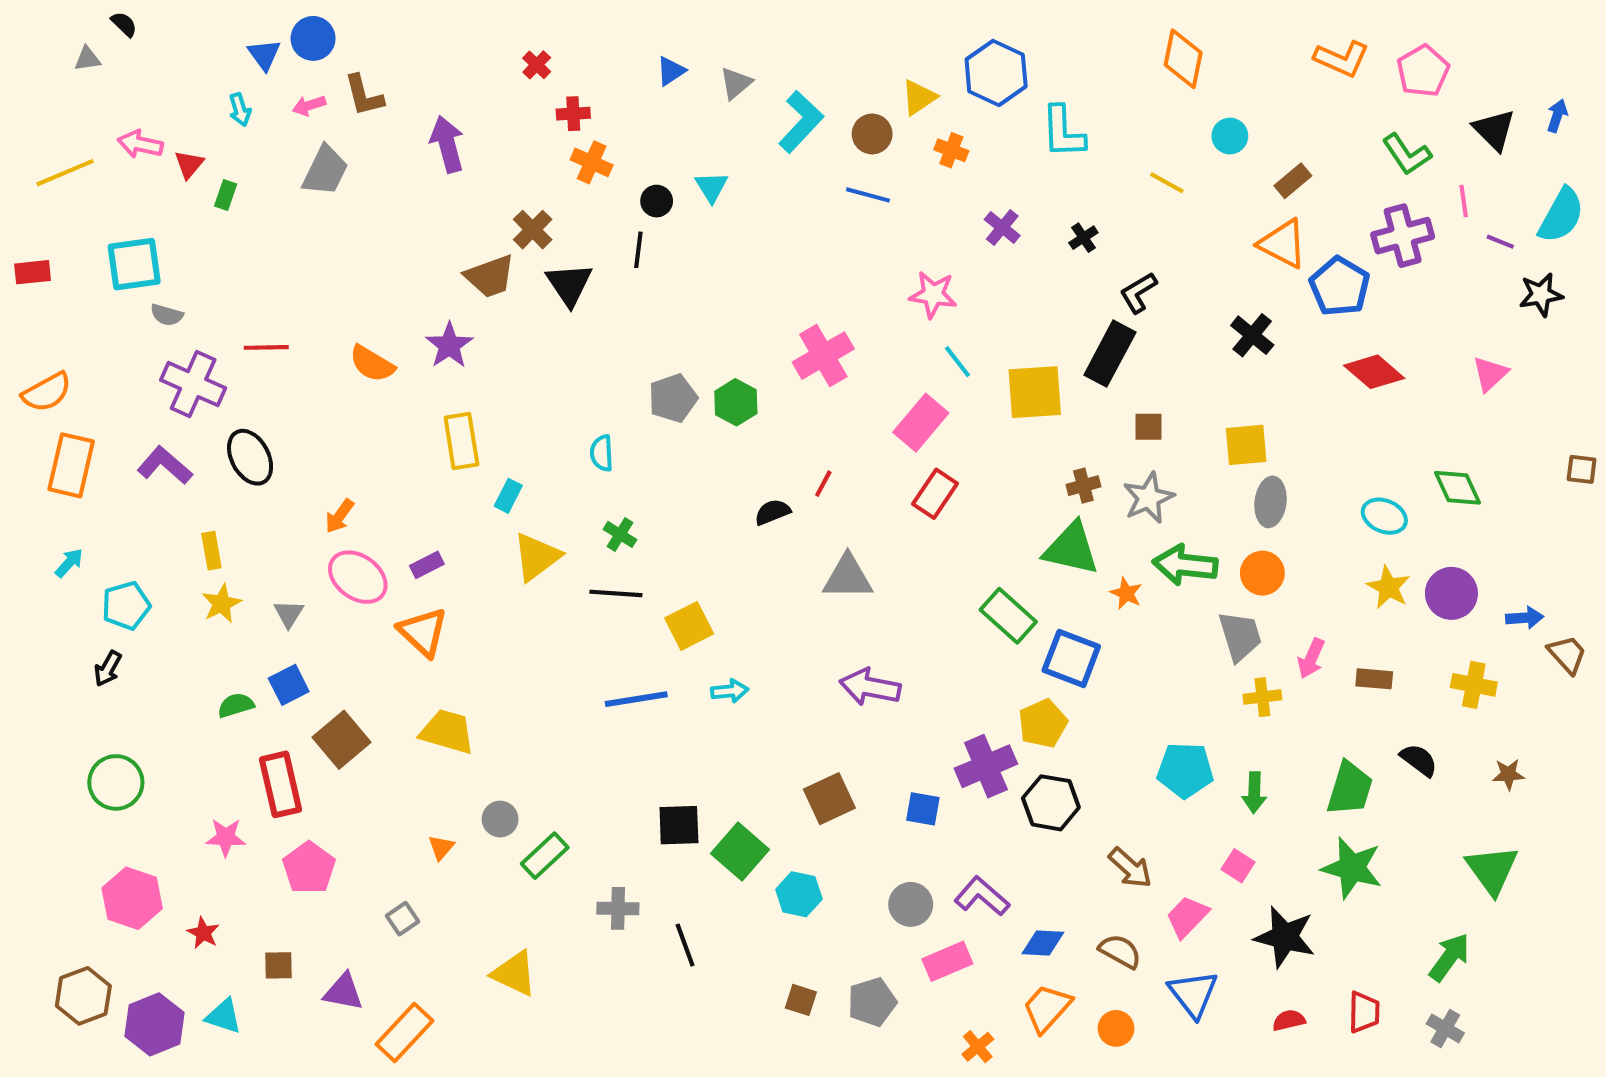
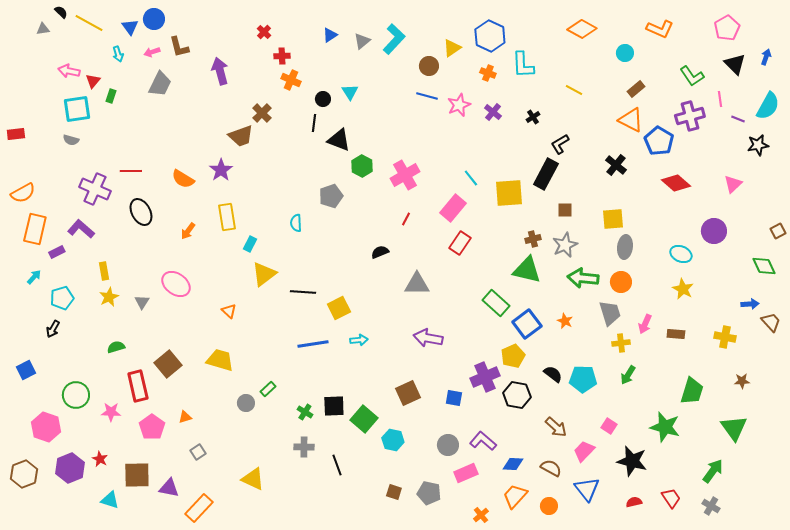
orange diamond: (1183, 59) -> (582, 29), turned -72
pink pentagon: (1423, 71) -> (727, 28), moved
cyan L-shape: (801, 122) -> (394, 39), moved
cyan circle: (1230, 136) -> (625, 53), moved
orange cross: (951, 150) -> (488, 73), moved
yellow line: (65, 173) -> (89, 23), moved, turned 52
cyan square: (134, 264) -> (77, 109), moved
black triangle: (569, 284) -> (339, 140), moved, turned -35
pink star: (933, 295) -> (459, 105), moved, turned -30
gray semicircle: (167, 315) -> (71, 140), moved
green hexagon: (736, 402) -> (362, 166), moved
black ellipse: (250, 457) -> (141, 212), moved
brown square: (1582, 469) -> (778, 231), turned -35
red line: (823, 484) -> (406, 219), moved
green diamond: (1458, 488) -> (764, 266), moved
orange arrow: (339, 516) -> (188, 231), moved
green cross: (620, 534) -> (305, 412), moved
purple rectangle: (427, 565) -> (57, 252), moved
orange star: (1126, 593) -> (565, 321), moved
purple circle: (1451, 593) -> (714, 231), moved
orange triangle: (423, 632) -> (229, 311), moved, size x0.6
blue square: (1071, 658) -> (527, 324), turned 32
blue square: (289, 685) -> (26, 370), moved
black semicircle: (1419, 760) -> (553, 374), moved
green circle: (116, 782) -> (76, 395), moved
green trapezoid: (1350, 789) -> (692, 391), moved
green arrow: (1254, 793) -> (628, 375), moved, turned 30
orange triangle: (441, 847) -> (185, 417), moved, turned 32
green rectangle: (545, 856) -> (268, 389), moved, size x0.7
pink hexagon: (132, 898) -> (46, 427), moved
brown square: (278, 965) -> (137, 475), size x1.8
brown hexagon: (83, 996) -> (24, 474), moved
gray pentagon: (872, 1002) -> (429, 493), turned 30
red trapezoid: (1364, 1012) -> (671, 498), turned -35
purple hexagon: (154, 1024) -> (70, 468), moved

